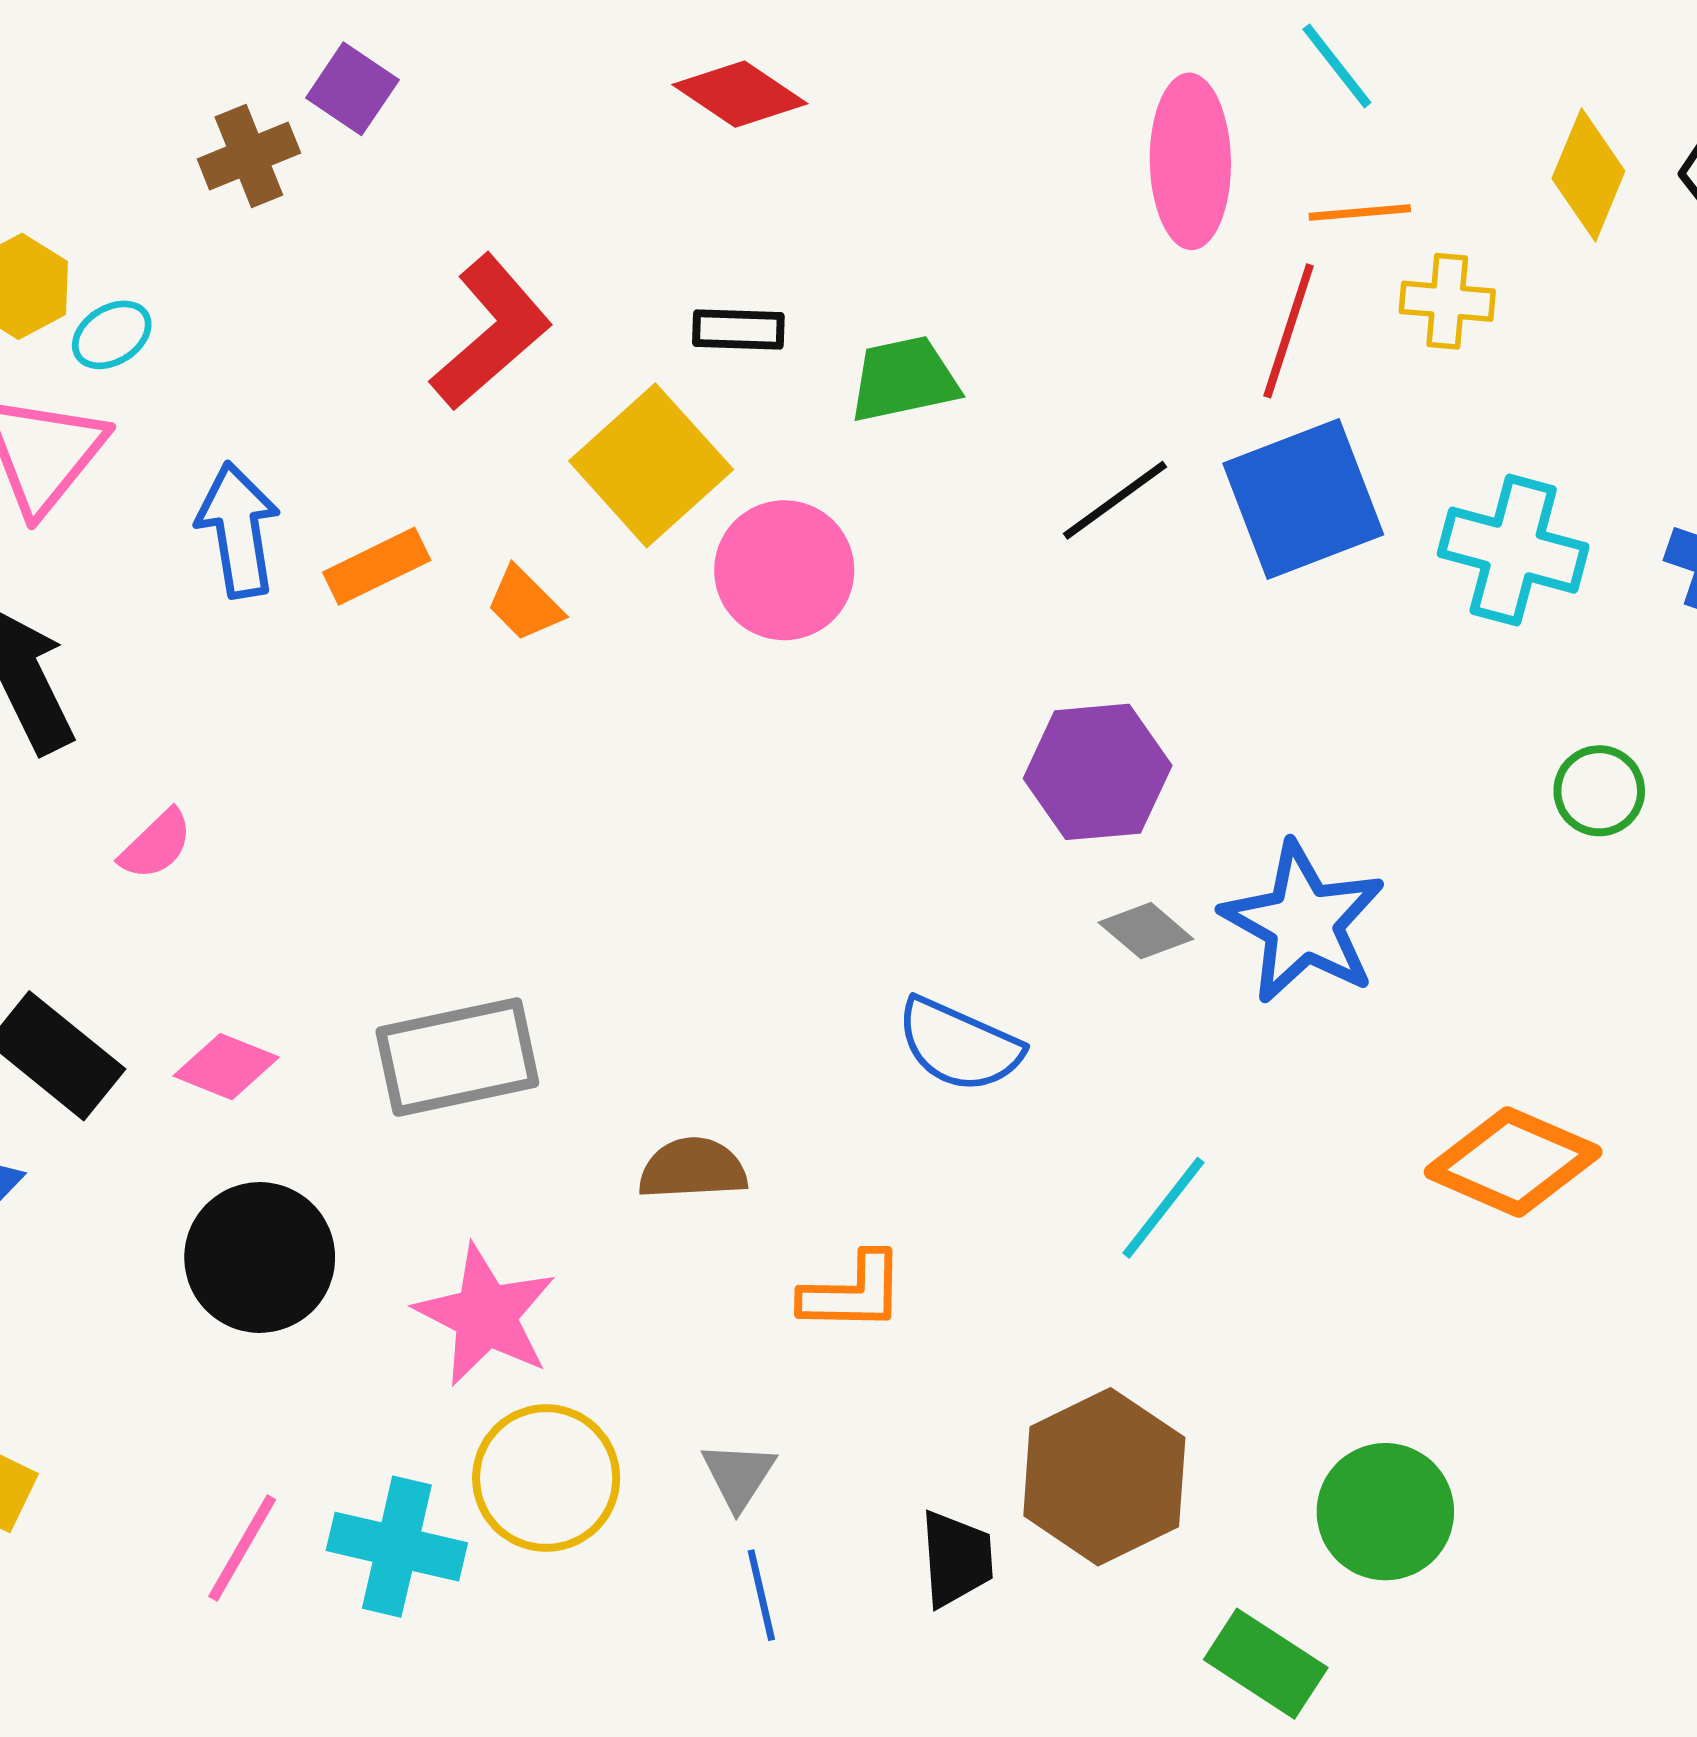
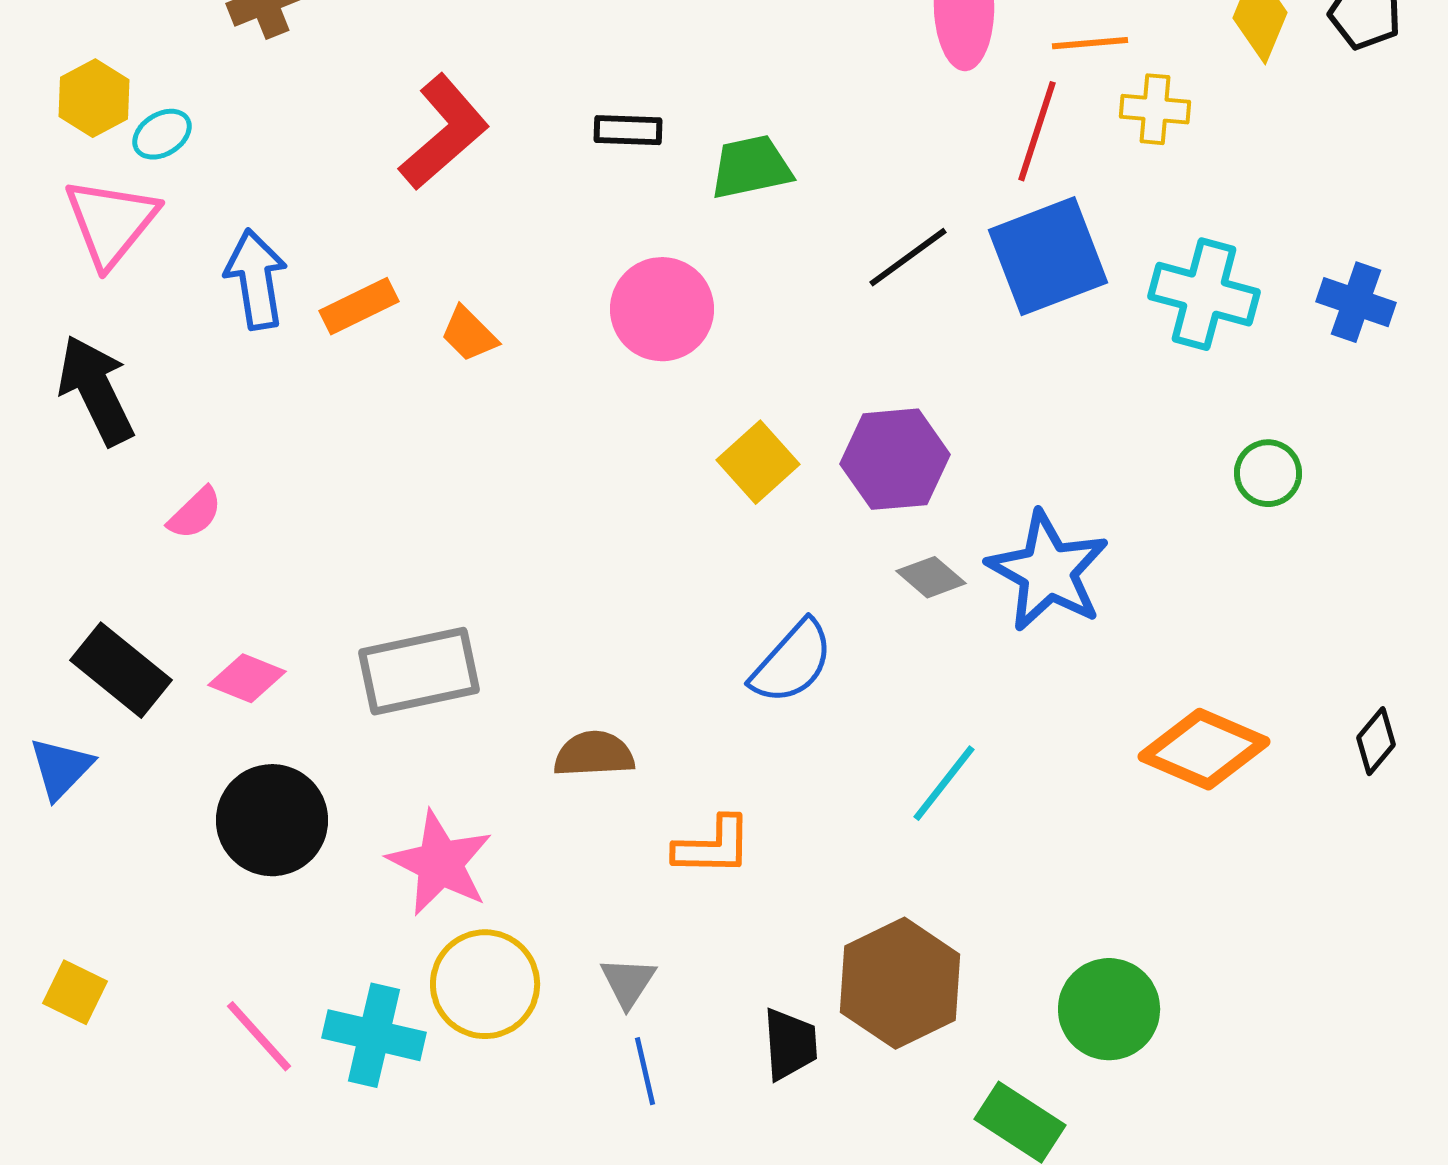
yellow square: (651, 465) -> (758, 462), moved, size x0.7
blue semicircle: (959, 1045) -> (792, 662), turned -72
pink line: (242, 1548) -> (259, 1036), turned -72

